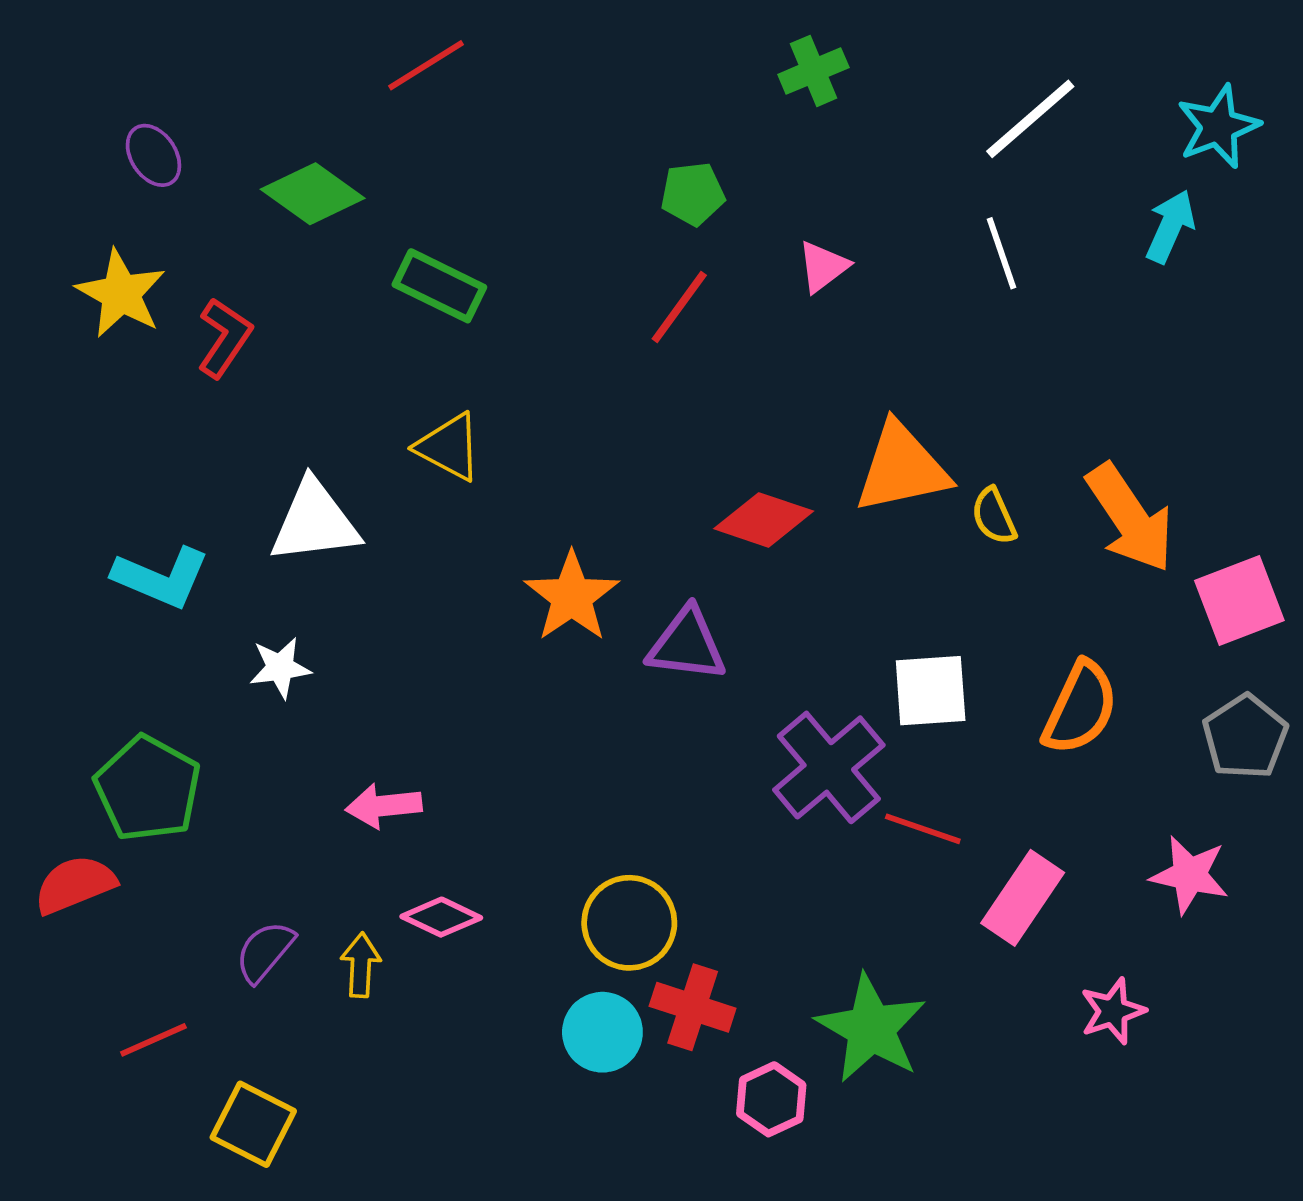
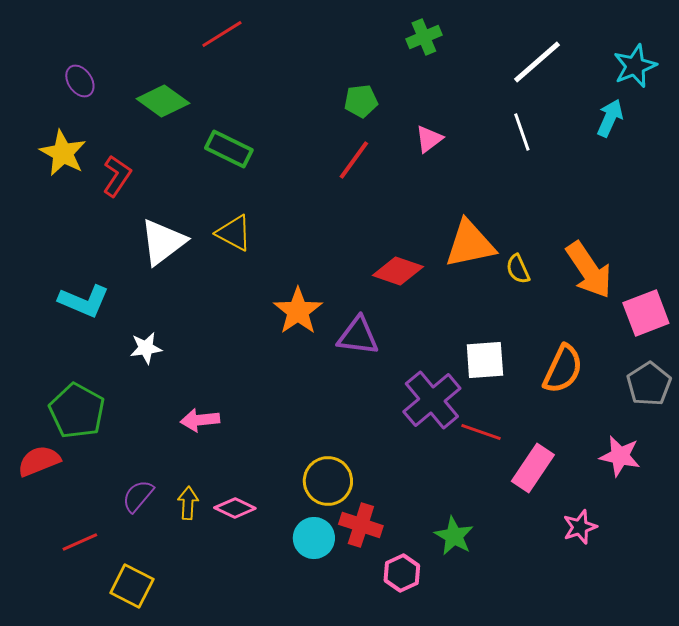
white triangle: (315, 522) -> (163, 242), moved, turned -30
pink diamond: (441, 917) -> (235, 508), moved
green star: (871, 1028) -> (454, 536), size x0.7

